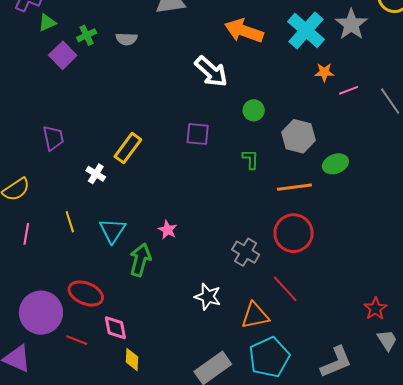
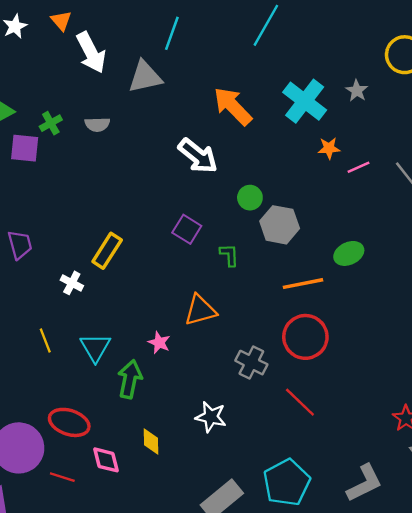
gray star: (351, 24) -> (357, 91), size x0.6
orange arrow: (244, 31) -> (233, 106), turned 30
purple square: (63, 55) -> (25, 148), turned -36
purple square: (198, 134) -> (187, 229), turned 30
gray hexagon: (299, 136) -> (280, 225), moved
green L-shape: (251, 159) -> (229, 255), moved
orange triangle: (255, 316) -> (200, 310), moved
yellow diamond: (132, 359) -> (151, 441), moved

